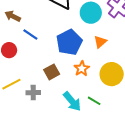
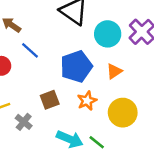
gray cross: (33, 93) -> (24, 122), turned 32
cyan arrow: (72, 101) -> (70, 139), turned -35

